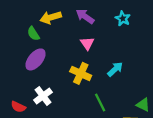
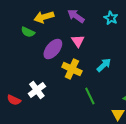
green semicircle: (33, 34) -> (28, 32), turned -32
purple ellipse: (36, 59) -> (53, 49), moved

